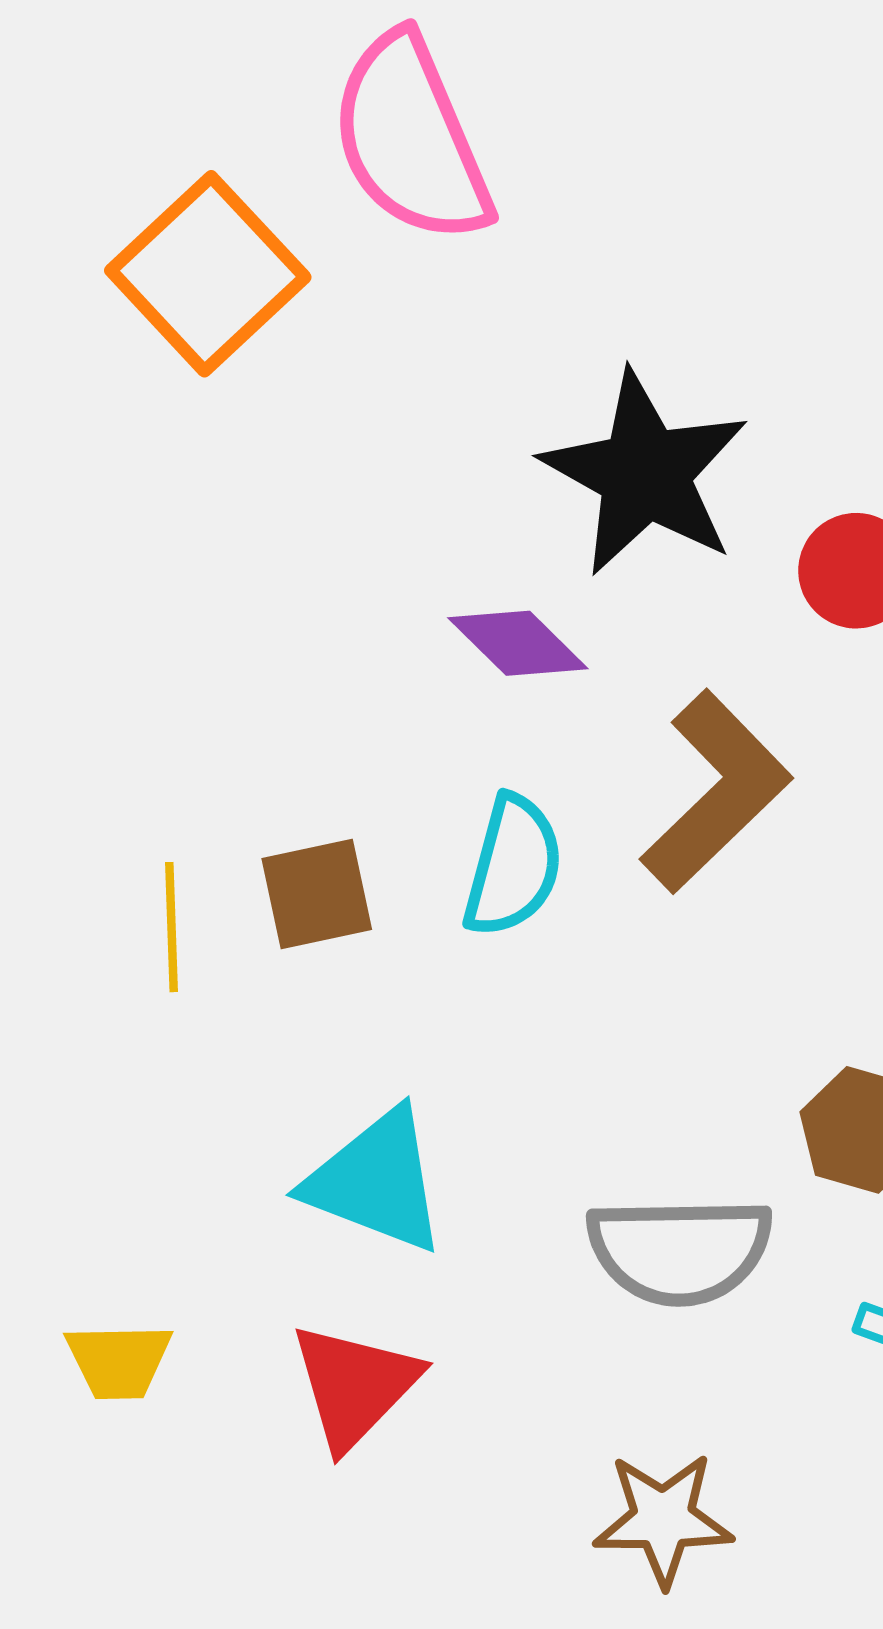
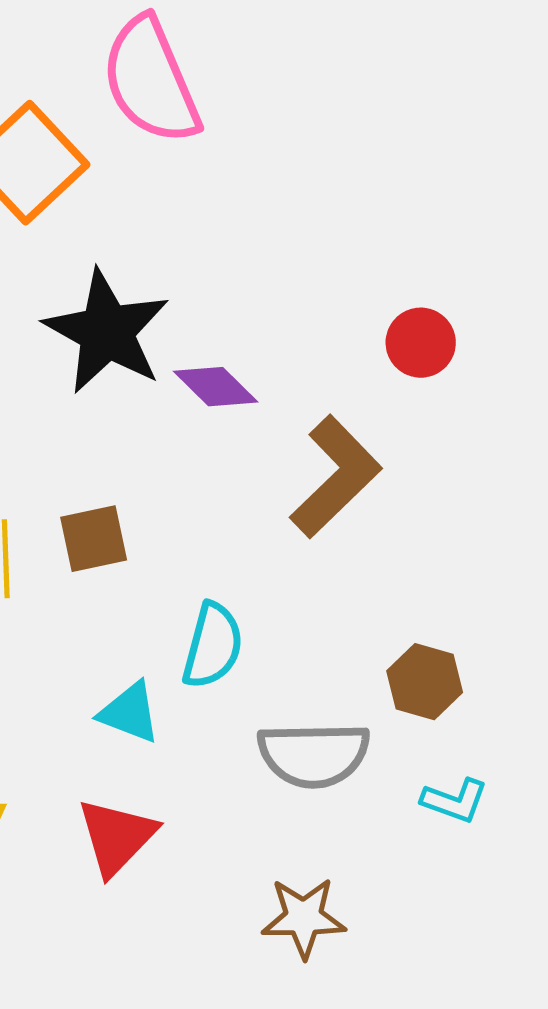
black star: (645, 473) -> (107, 332), moved
cyan semicircle: (513, 866) -> (213, 646), moved
cyan triangle: (376, 1181) -> (130, 713), size x0.7

